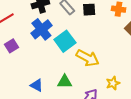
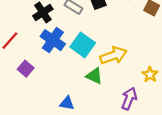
yellow arrow: (88, 58) -> (113, 56), turned -30
green triangle: (65, 82) -> (94, 76), moved, turned 42

